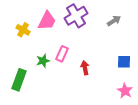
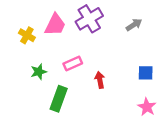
pink rectangle: (62, 54) -> (73, 63), turned 42
green star: (43, 61) -> (39, 72), moved
green rectangle: (19, 80) -> (59, 99), moved

